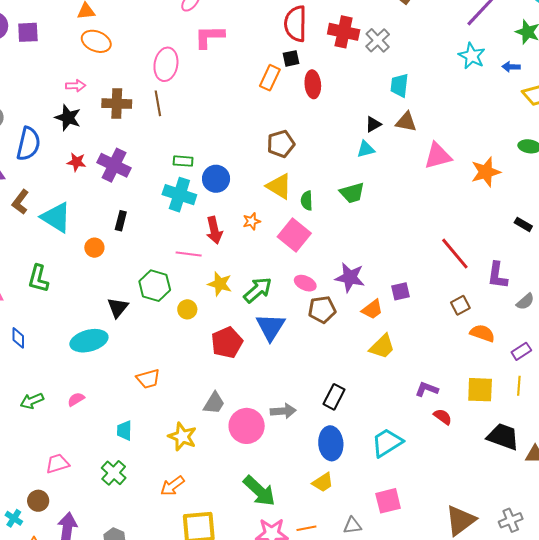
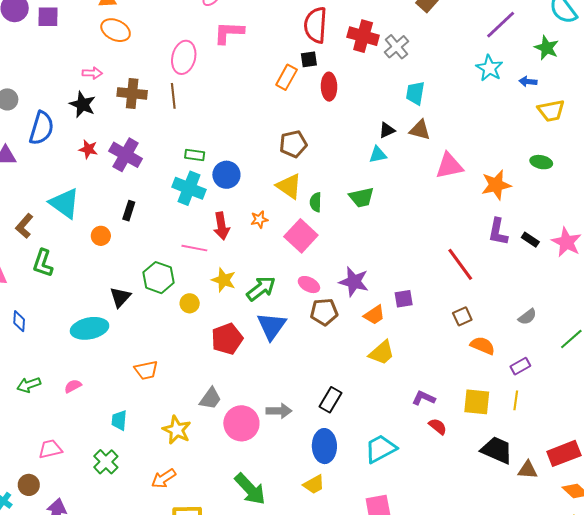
brown L-shape: (20, 202) -> (24, 226), moved
purple L-shape: (497, 275) -> (498, 232), moved

